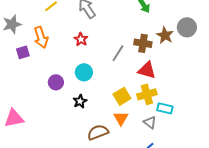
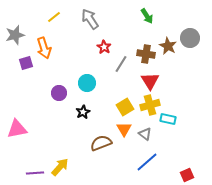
red star: (81, 39) -> (104, 47), moved
red triangle: (147, 70) -> (150, 81), turned 42
gray triangle: (150, 122) -> (145, 134), moved

